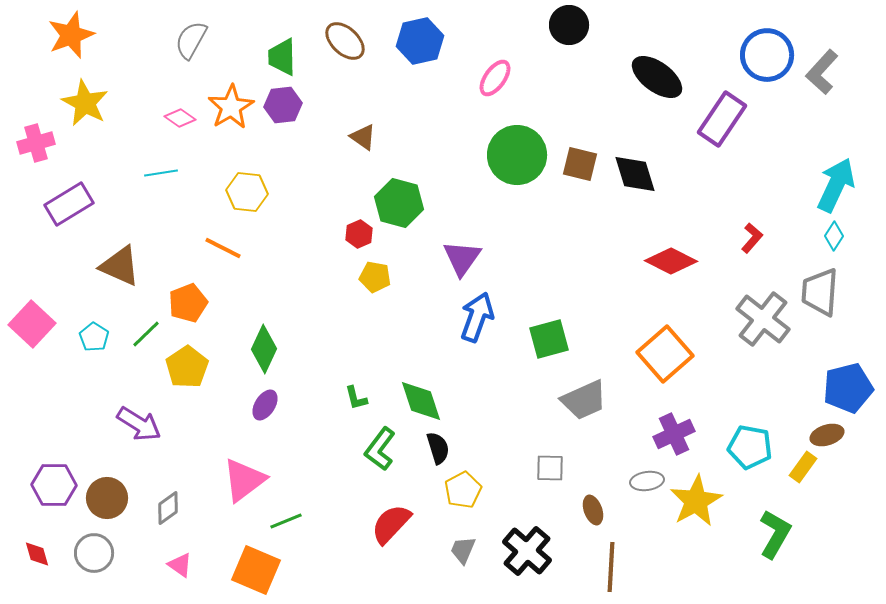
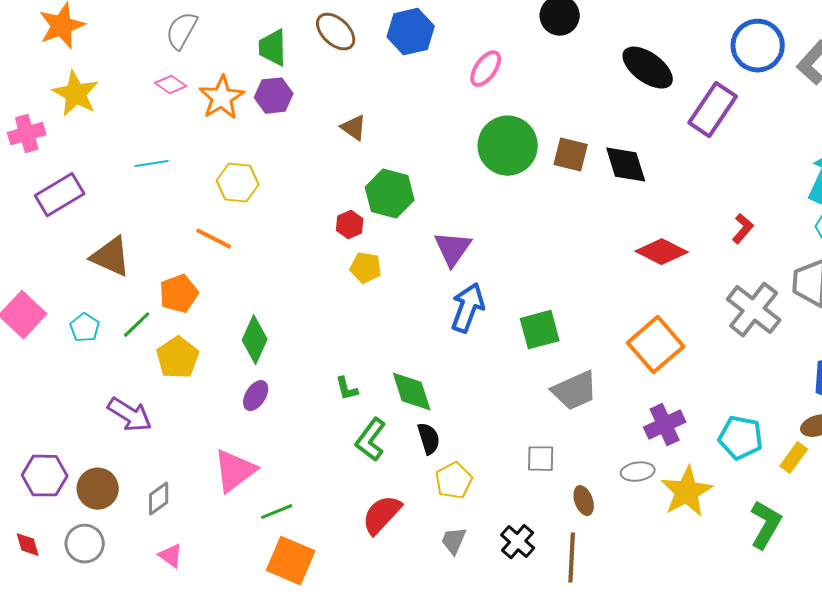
pink diamond: (180, 118) -> (171, 85), moved
black cross: (527, 551) -> (518, 542), size x0.7
brown line: (611, 567) -> (572, 558), moved
orange square: (256, 570) -> (291, 561), moved

